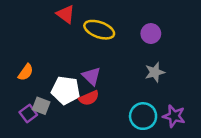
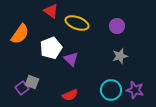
orange semicircle: (26, 72) -> (20, 34), moved, size x1.5
white pentagon: (66, 90) -> (51, 48), moved, turned -30
red semicircle: (89, 98) -> (70, 95), moved

